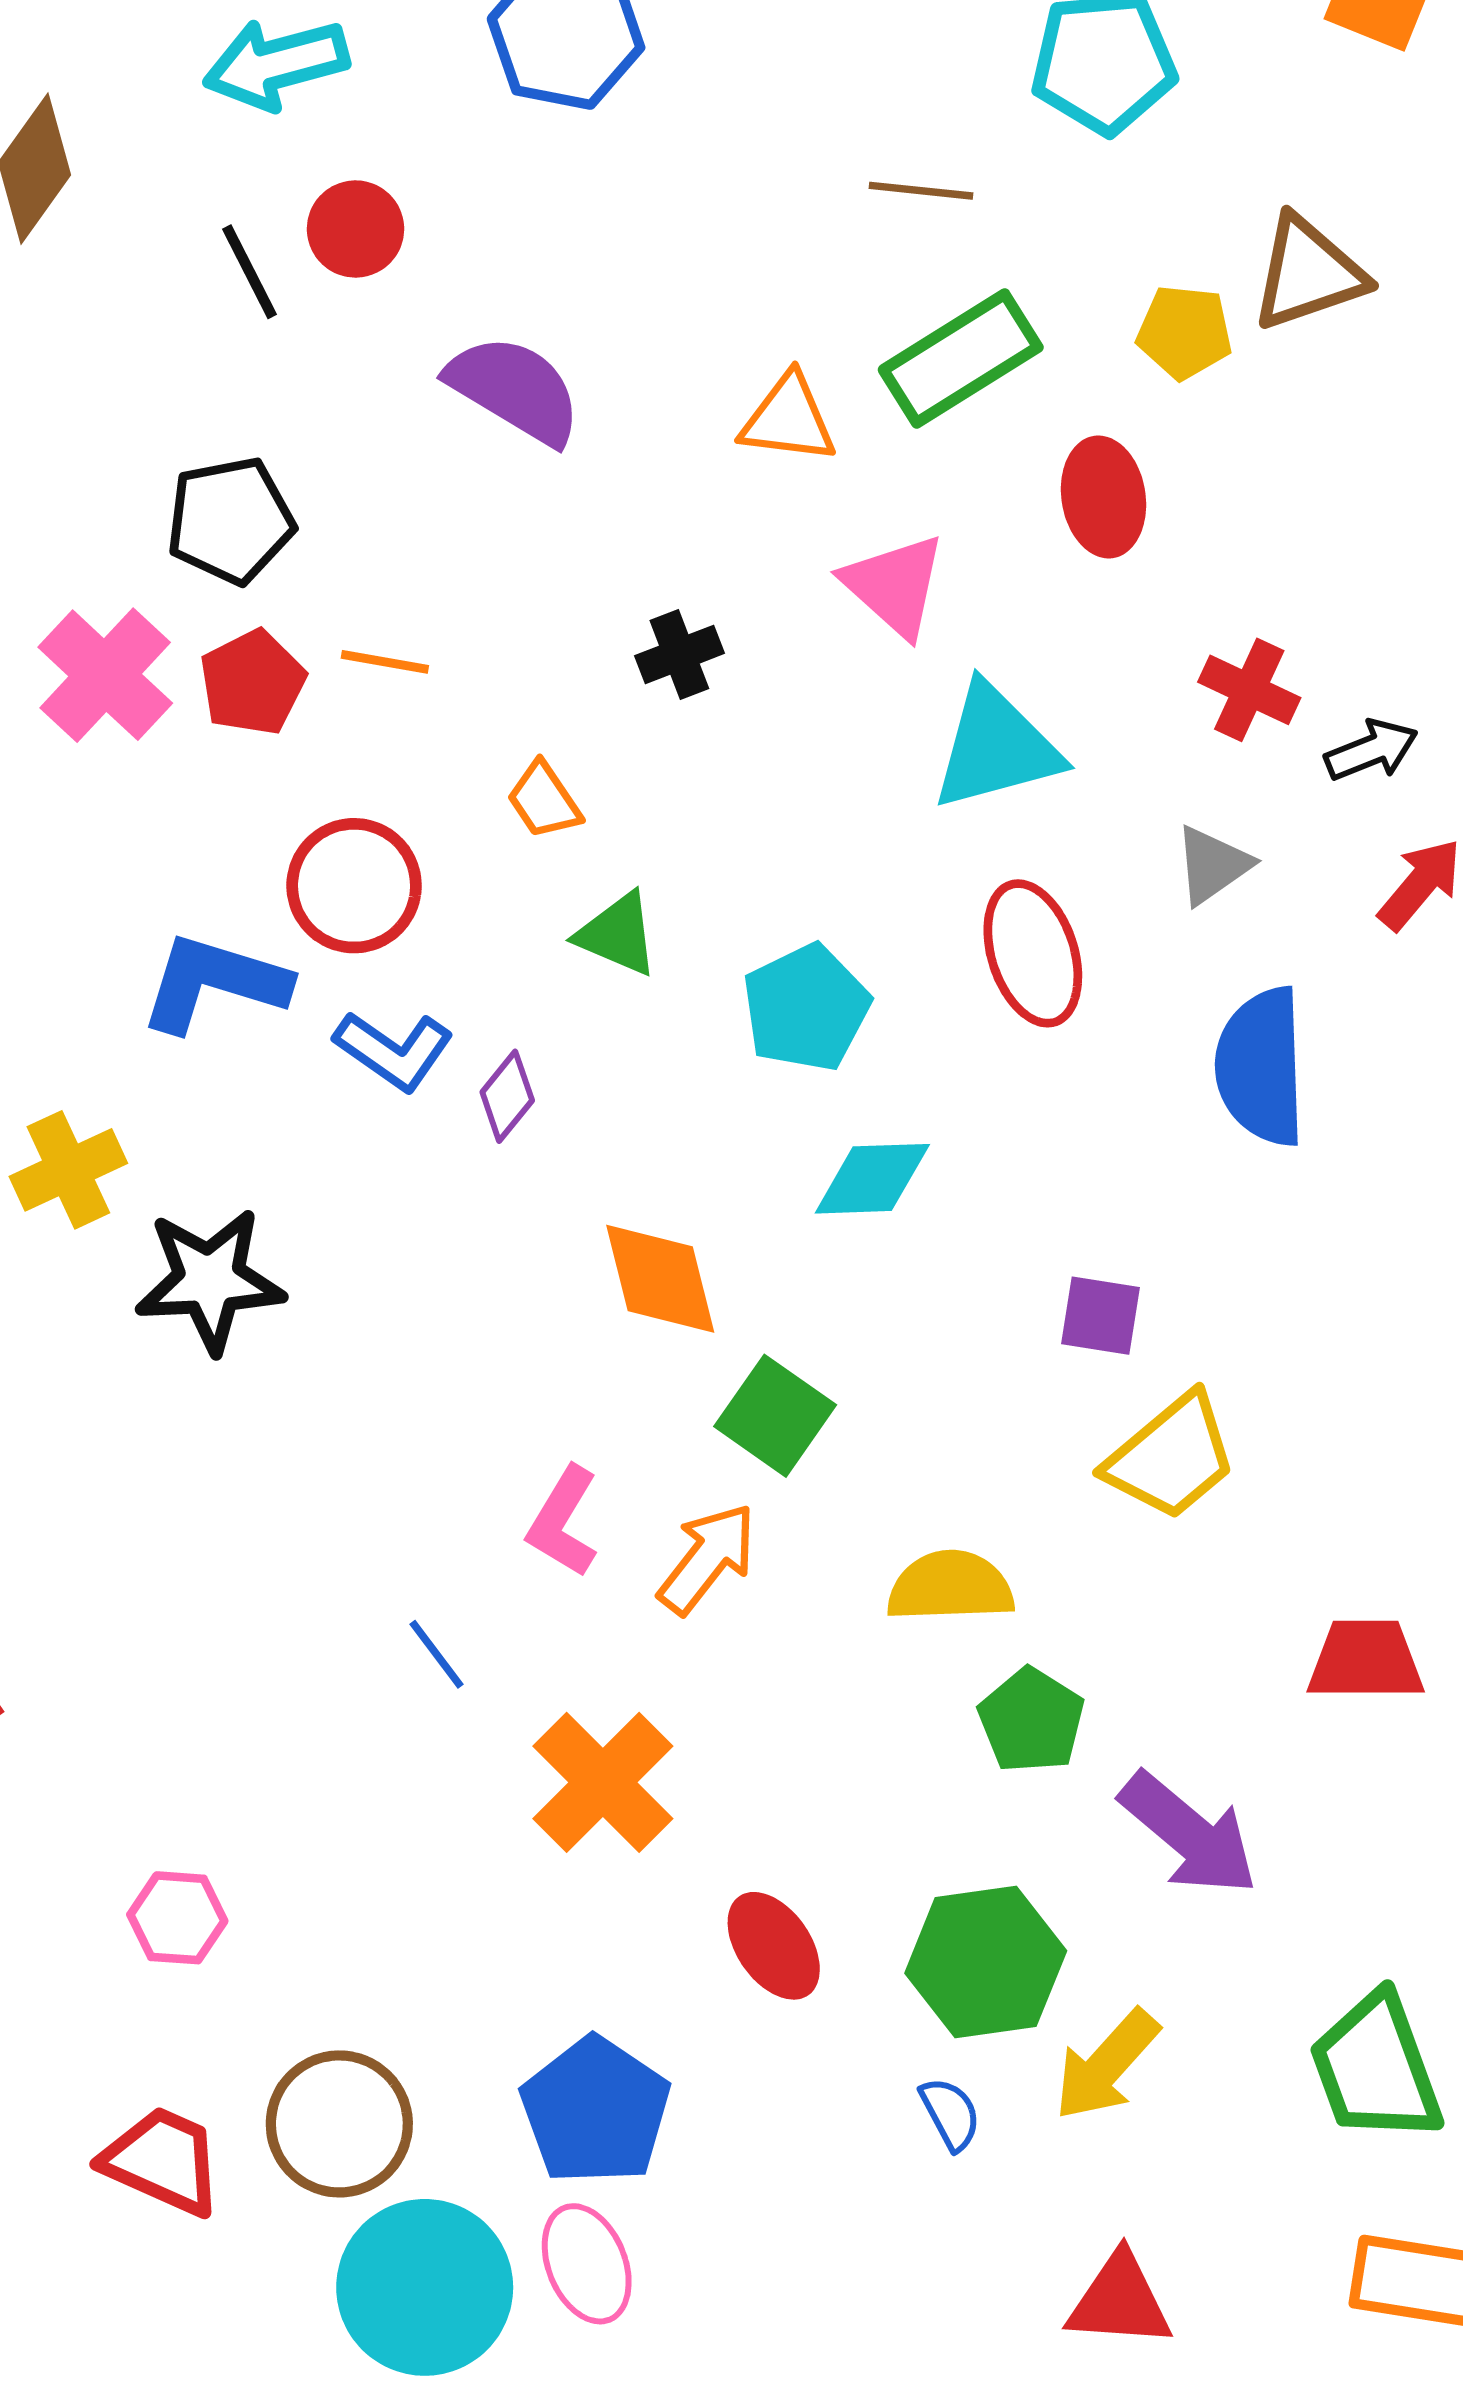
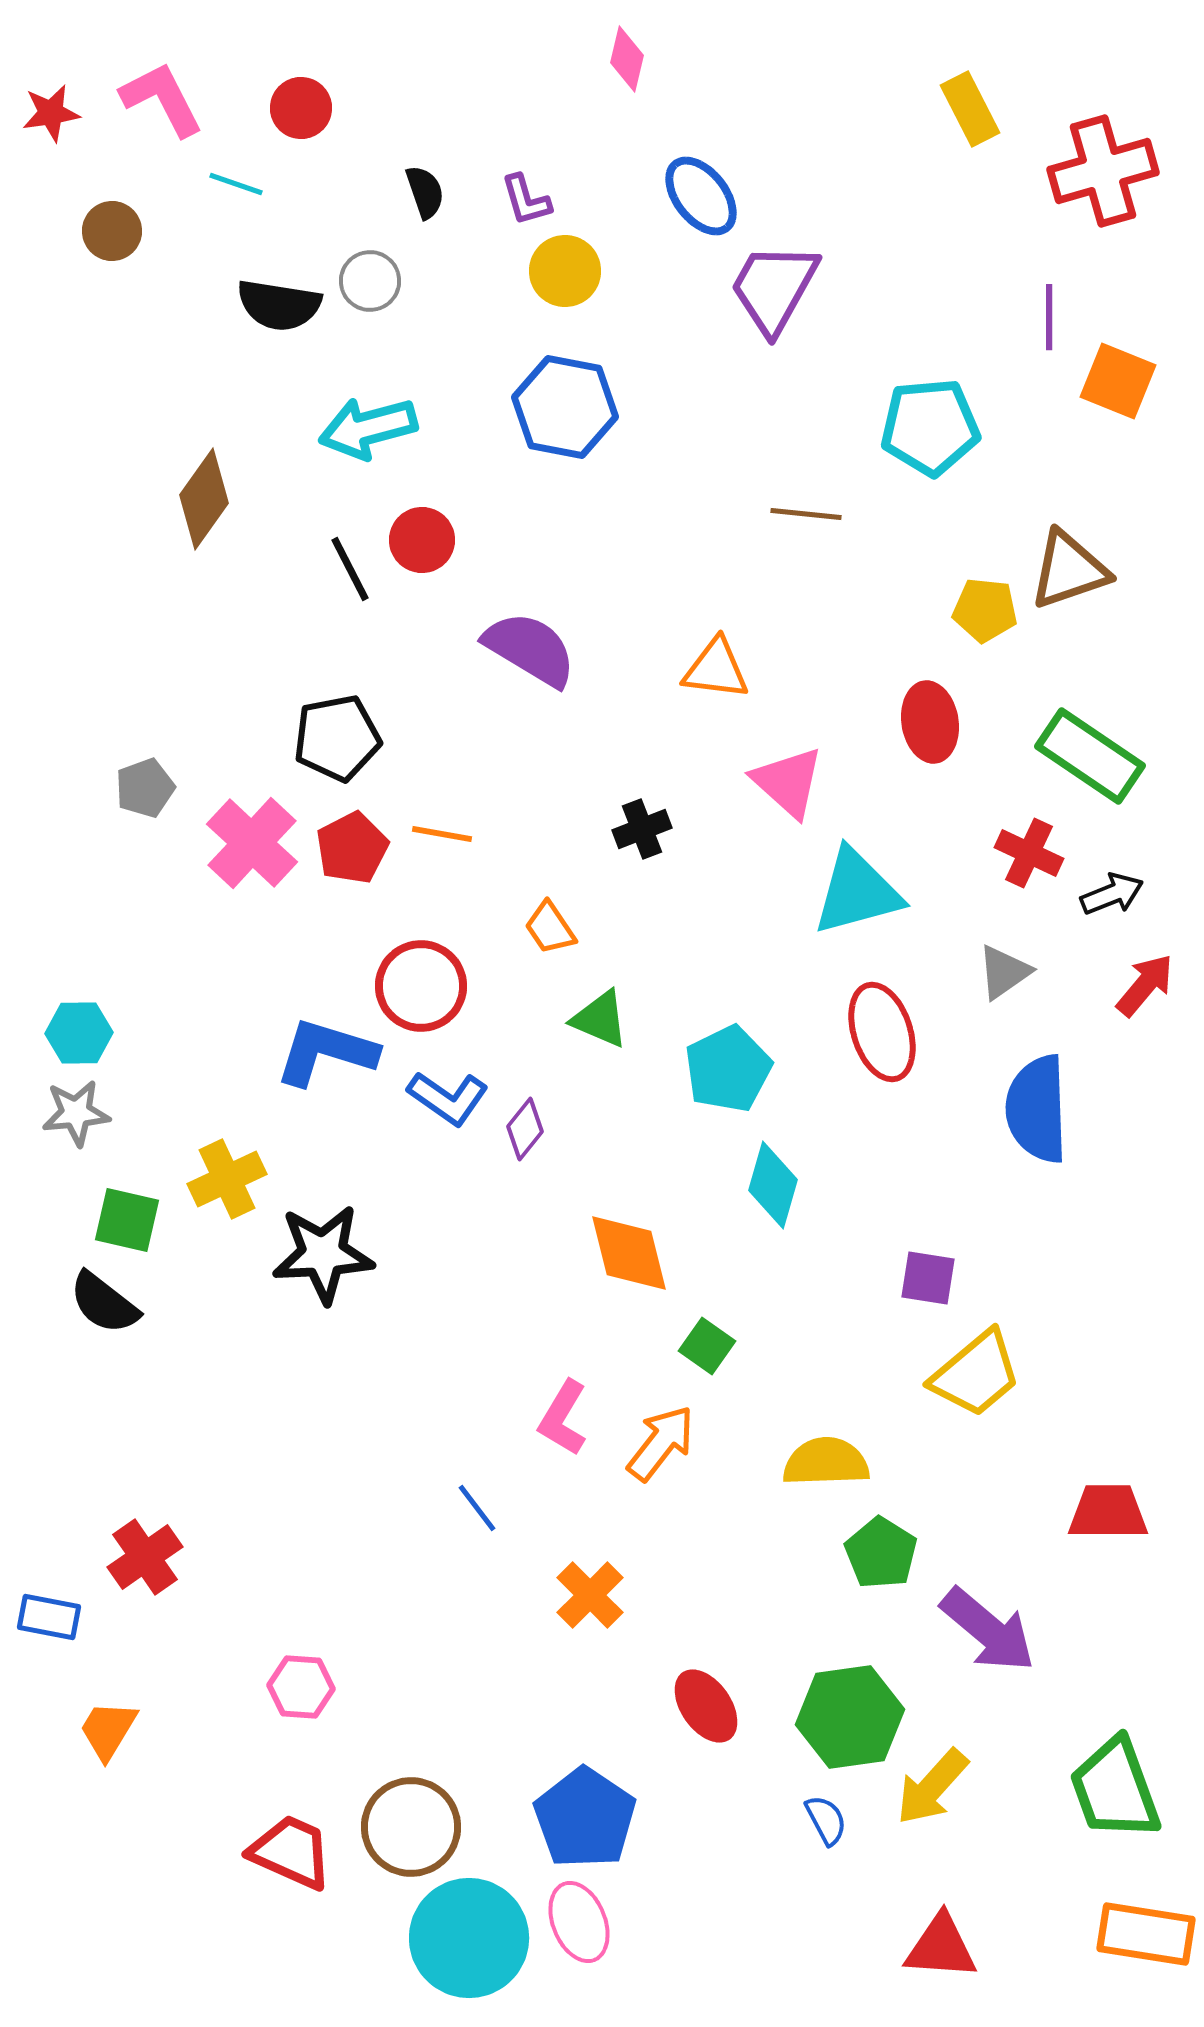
green rectangle: (961, 359) -> (1090, 756), moved, turned 66
cyan diamond: (872, 1179) -> (773, 1185), turned -72
green square: (775, 1416) -> (707, 1346), size x0.7
orange cross: (603, 1782) -> (590, 1595), size x0.7

